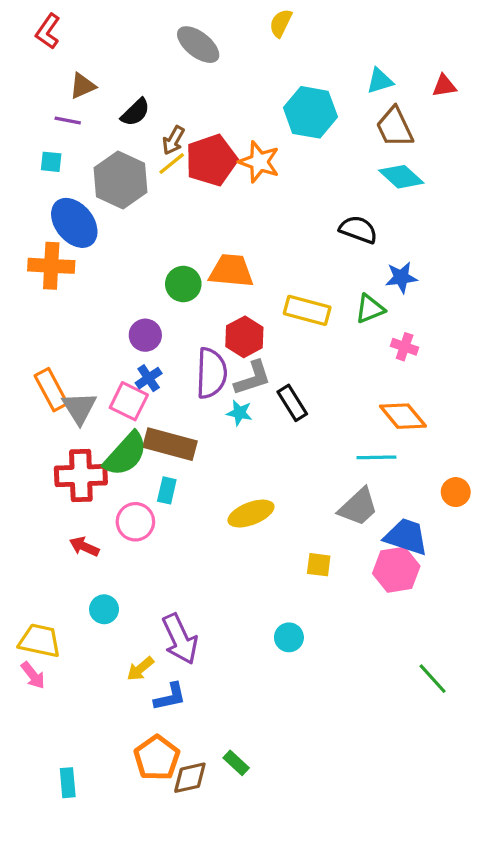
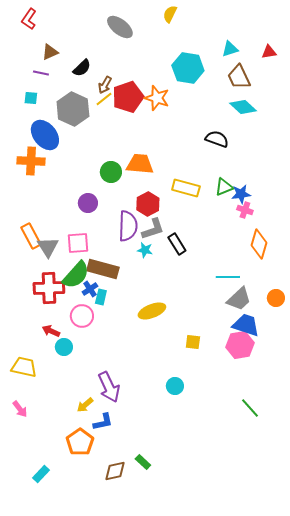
blue star: (401, 277) -> (241, 194), moved
blue cross: (149, 378) -> (90, 289), moved
pink square: (129, 401) -> (78, 243), turned -30
orange diamond: (403, 416) -> (259, 244), moved, turned 56
gray trapezoid: (358, 507) -> (239, 299), moved
cyan circle: (104, 609) -> (64, 347), moved
yellow trapezoid: (40, 641) -> (24, 367), moved
green line: (433, 679) -> (250, 408), moved
orange pentagon: (157, 758) -> (80, 442), moved
cyan rectangle: (68, 783) -> (41, 474), turned 48

